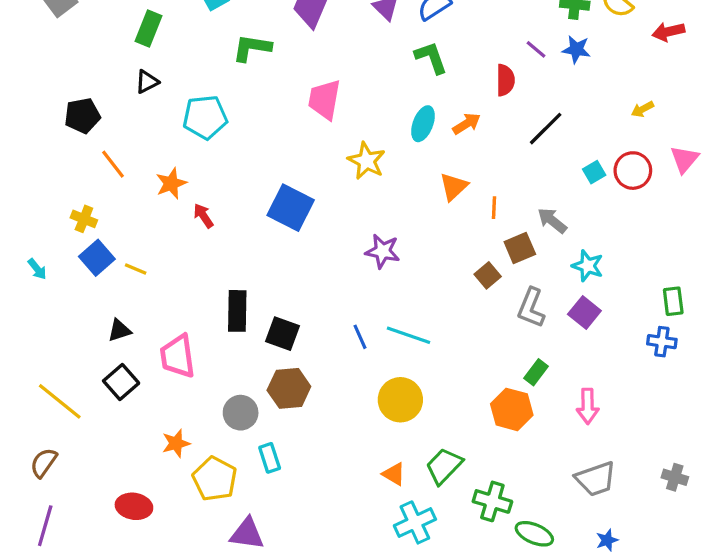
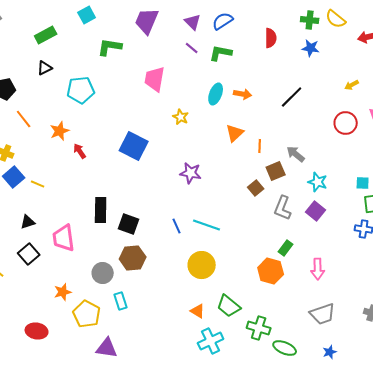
green rectangle: (149, 28) -> (46, 35), turned 40
purple line: (536, 49) -> (192, 48), moved
green L-shape: (431, 58) -> (221, 53), turned -60
red semicircle: (505, 80) -> (271, 38), moved
orange arrow: (467, 124) -> (243, 94), turned 42
yellow star: (366, 161) -> (181, 117), size x0.7
cyan square: (594, 172) -> (363, 183), moved, turned 32
green trapezoid: (444, 466) -> (229, 306), turned -95

